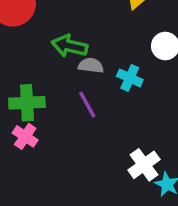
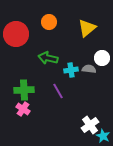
gray semicircle: (91, 66) -> (89, 69), moved
cyan cross: (130, 78) -> (71, 70), moved, turned -32

